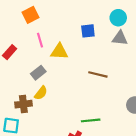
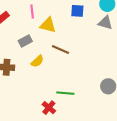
brown line: (98, 74) -> (61, 49), moved
yellow semicircle: (41, 93) -> (37, 61), moved

